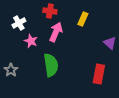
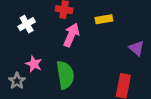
yellow rectangle: (83, 19) -> (104, 19), turned 56
pink star: (31, 41) -> (34, 64), moved

